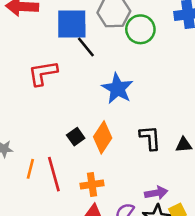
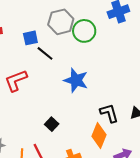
blue square: (72, 24) -> (30, 38), size x0.6
orange diamond: (103, 137) -> (99, 135), moved

